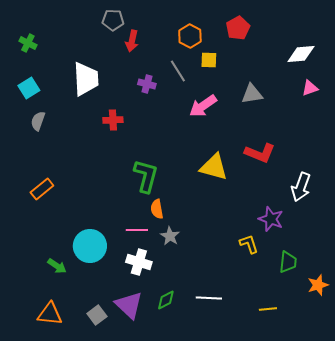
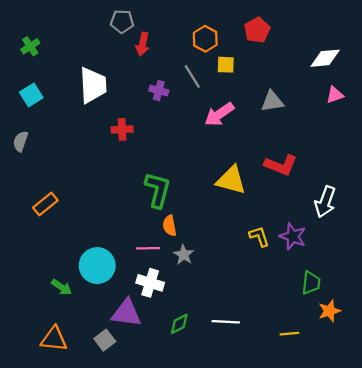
green cross: (28, 43) -> (30, 46), turned 30
gray semicircle: (38, 121) -> (21, 141), moved
yellow L-shape: (249, 244) -> (259, 236), moved
orange star: (318, 285) -> (329, 311), moved
purple triangle: (129, 305) -> (126, 313), moved, turned -36

